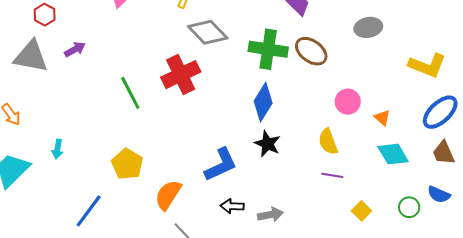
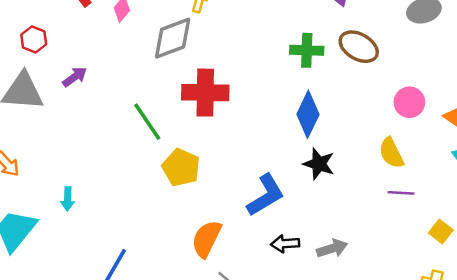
gray diamond: (208, 32) -> (173, 38), moved, turned -60
green cross: (268, 49) -> (307, 50), size x0.7
red cross: (181, 75) -> (205, 93), turned 33
yellow pentagon: (127, 164) -> (181, 167), moved

